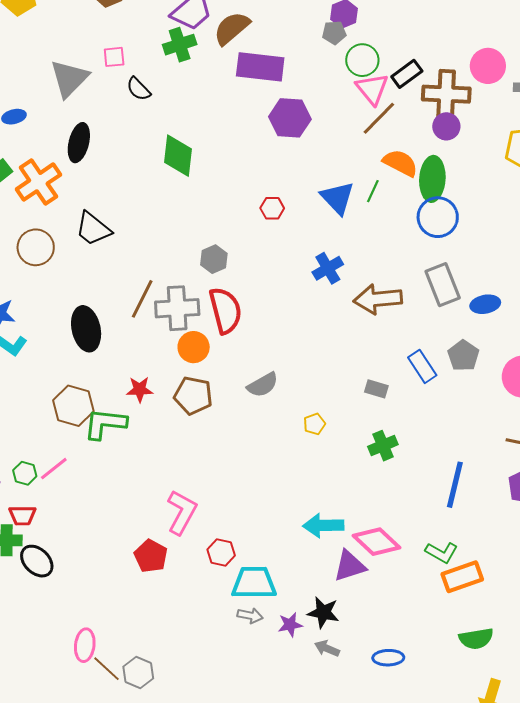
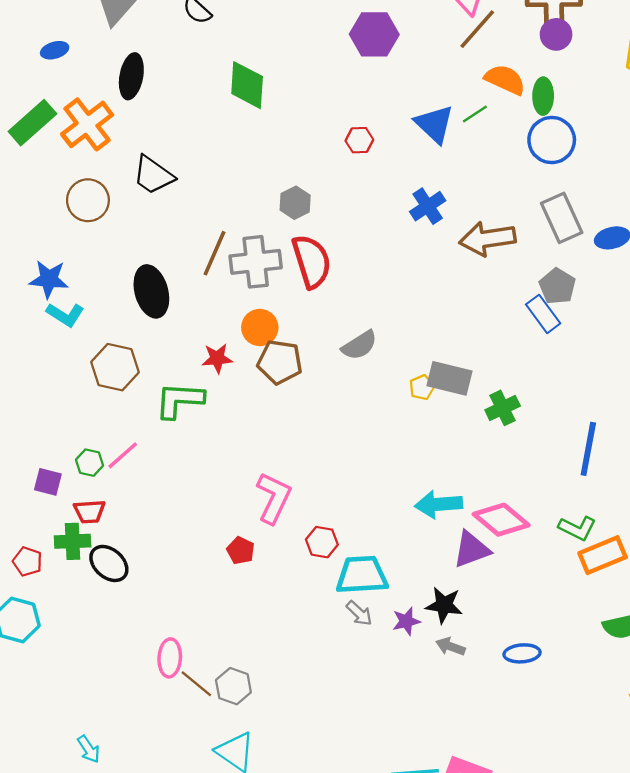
green ellipse: (432, 179) -> (543, 96), size x0.7
green line: (373, 191) -> (475, 114), turned 35
orange circle: (194, 347) -> (260, 327), moved
gray pentagon: (463, 356) -> (557, 286), moved
gray rectangle: (376, 389) -> (449, 378), moved, size x1.6
brown hexagon: (73, 406) -> (115, 367), moved
red pentagon: (151, 556) -> (241, 551), size x0.7
gray arrow: (250, 616) -> (359, 613), turned 35

